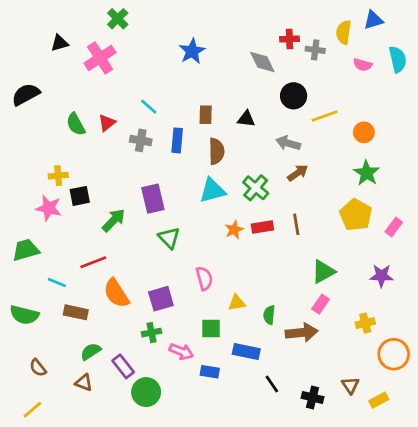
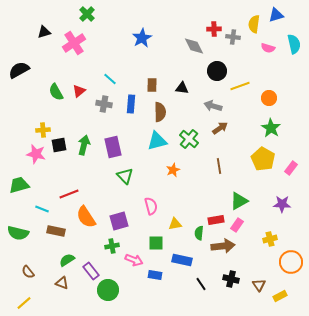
green arrow: (114, 220) -> (84, 145), moved, turned -30
red rectangle: (262, 227) -> (216, 220), moved
black cross: (312, 397) -> (231, 279), moved

